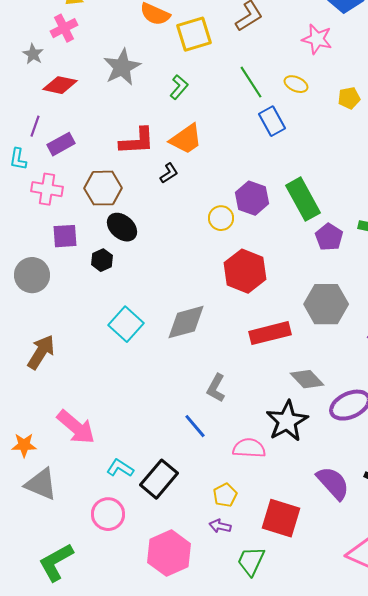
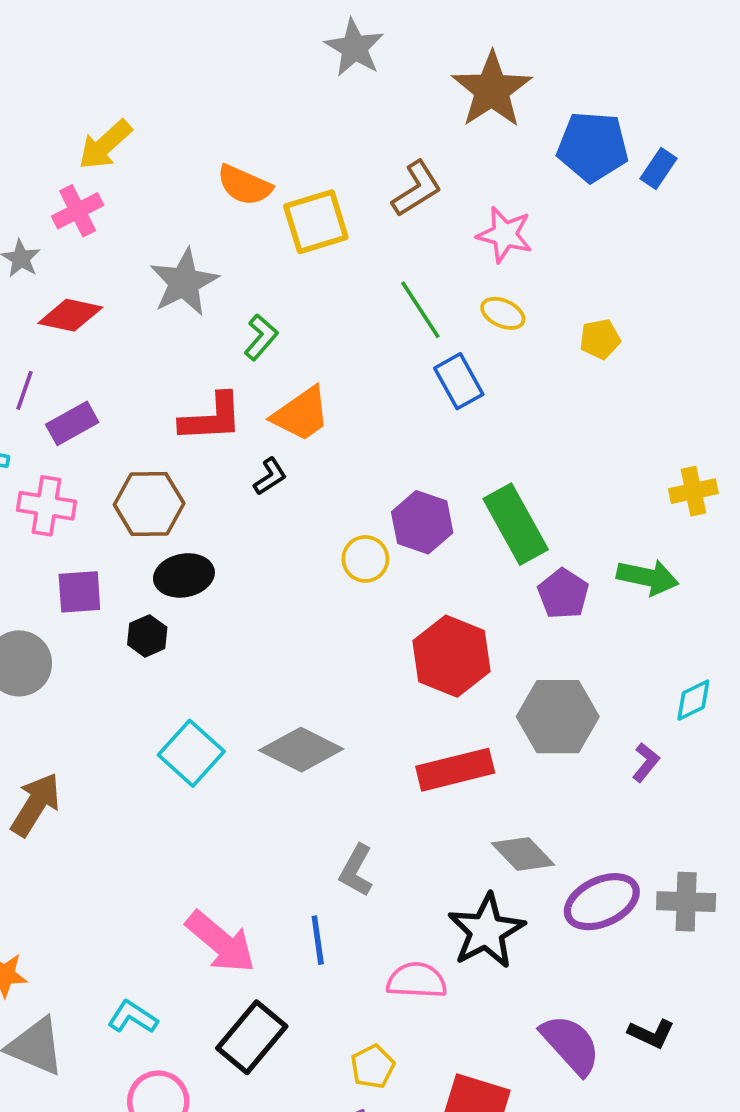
pink star: (317, 39) -> (505, 235), moved
green L-shape: (179, 87) -> (261, 337), moved
black ellipse: (122, 227) -> (184, 575), turned -52
red hexagon: (245, 271) -> (451, 656), moved
gray diamond: (186, 322) -> (301, 750), turned 42
blue line: (195, 426) -> (318, 940), turned 32
pink arrow: (76, 427) -> (221, 942), moved
cyan L-shape: (120, 468) -> (133, 1017), moved

